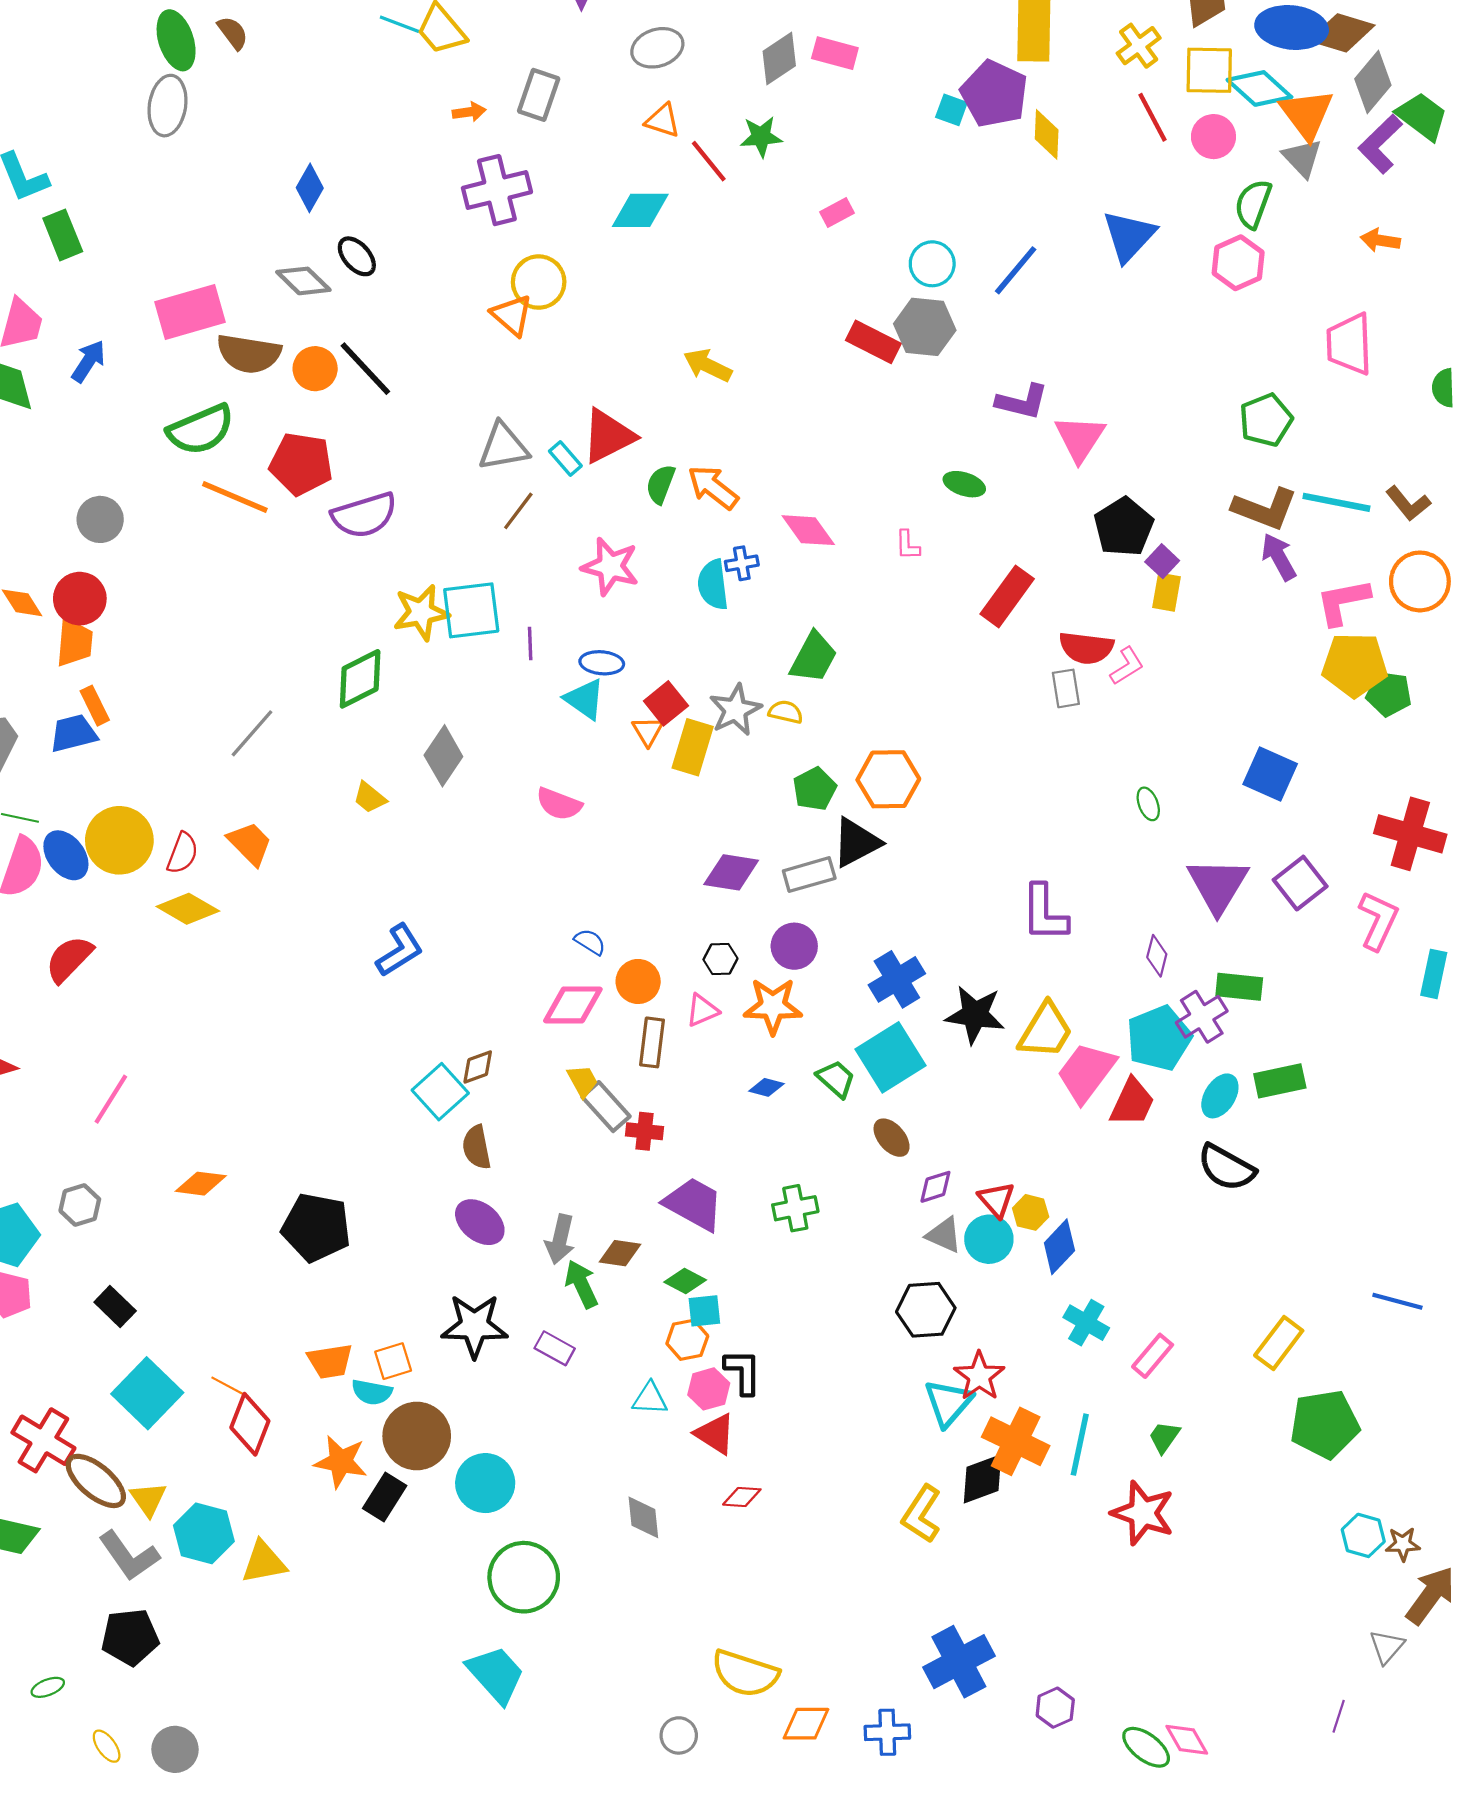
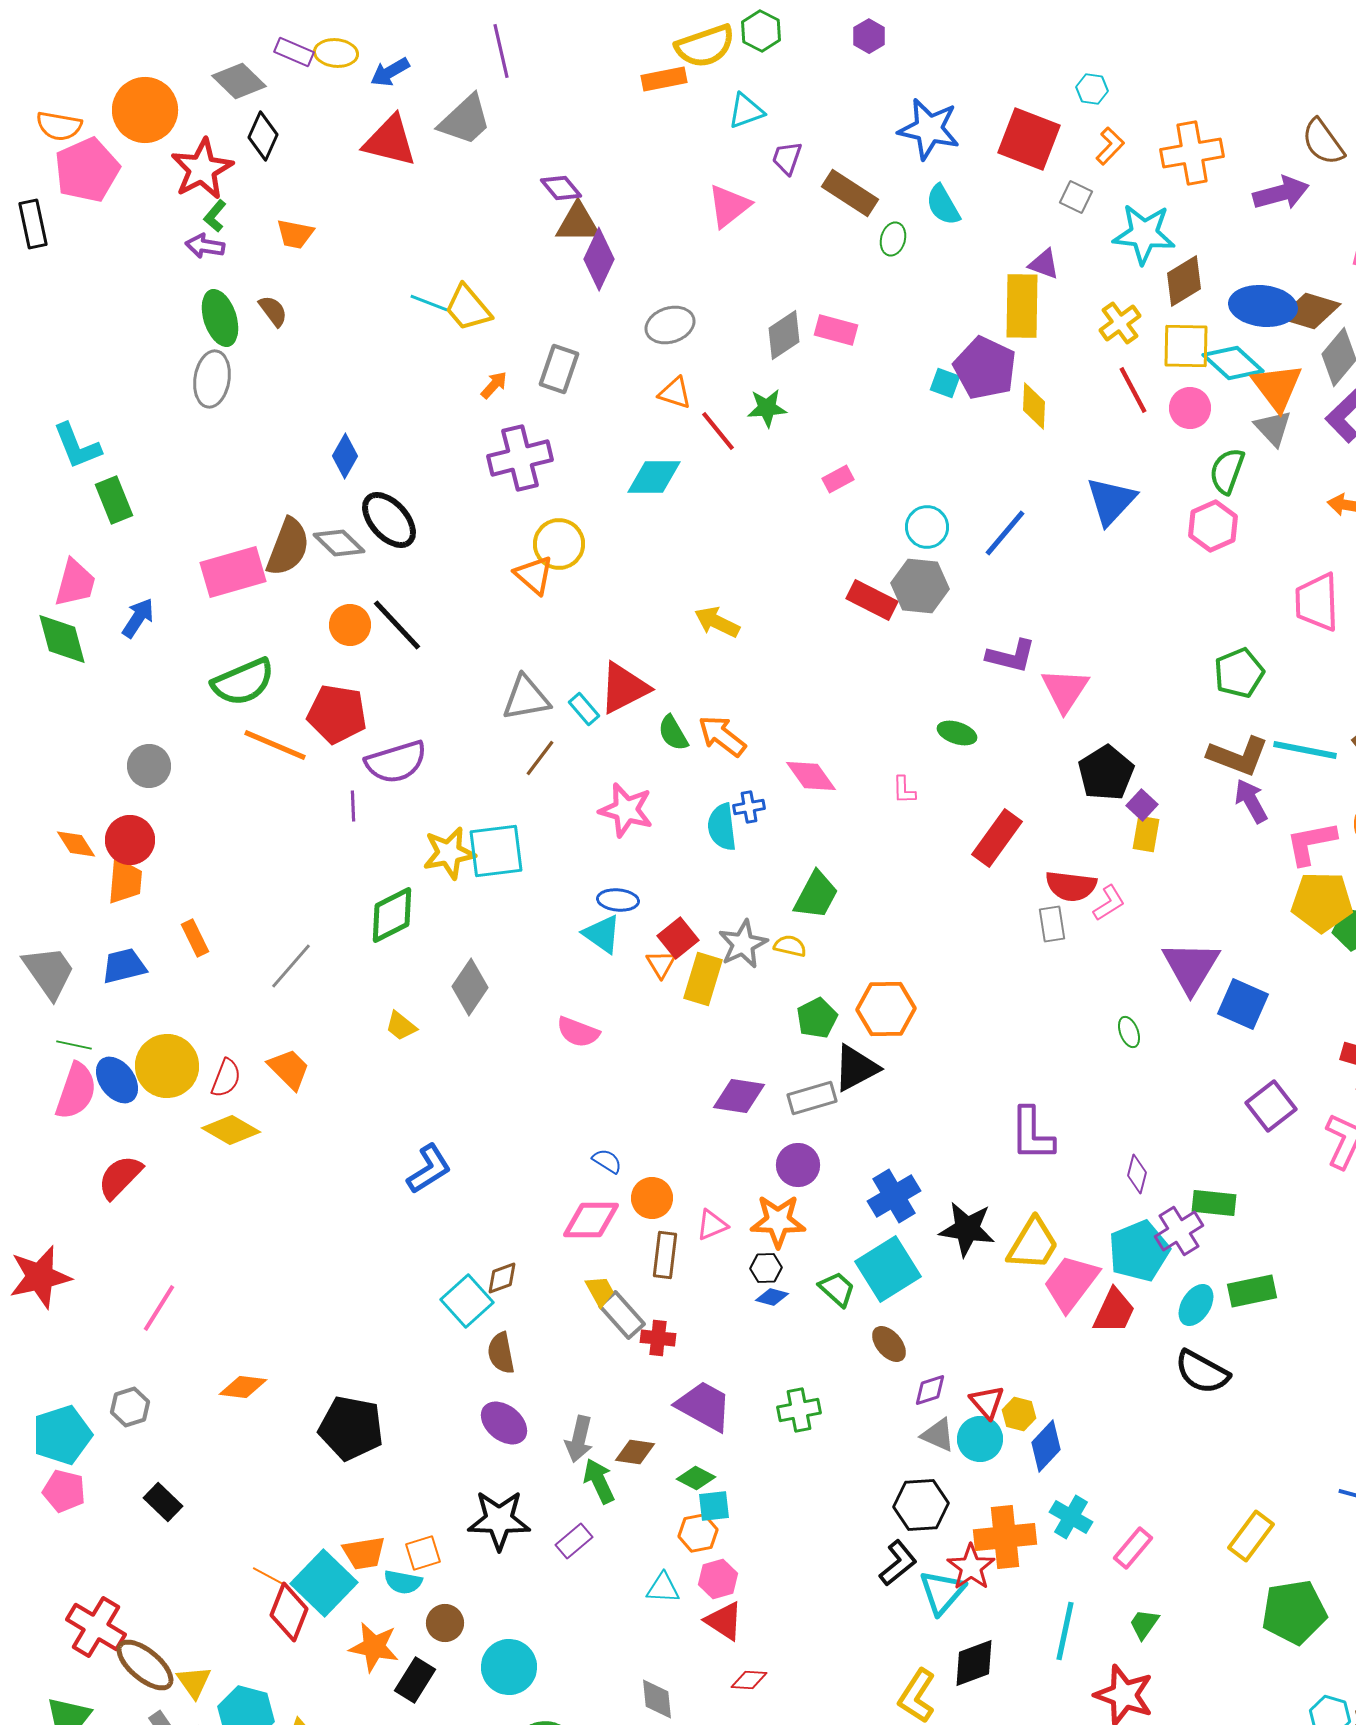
orange arrow: (469, 112) -> (494, 385), turned -40
black ellipse: (357, 256) -> (389, 520), size x1.5
brown semicircle: (249, 354) -> (288, 547), moved, turned -78
green semicircle: (661, 484) -> (673, 733), turned -51
purple line: (530, 644) -> (353, 806), moved
orange rectangle: (95, 706) -> (195, 938), moved
purple triangle: (1218, 885) -> (1191, 967), moved
black hexagon: (720, 959) -> (766, 1268), moved
purple rectangle: (555, 1348) -> (574, 1541), turned -69
black L-shape: (743, 1372) -> (898, 1563), moved, turned 51
cyan square: (147, 1393) -> (324, 1583), moved
brown circle: (417, 1436) -> (445, 1623), size x0.6
orange cross: (1016, 1441) -> (1005, 1537), moved, turned -32

